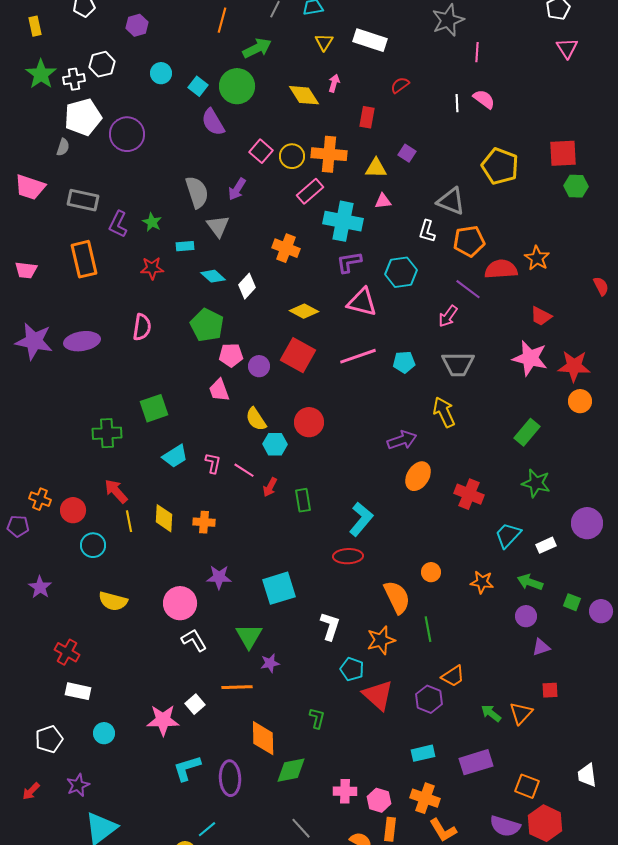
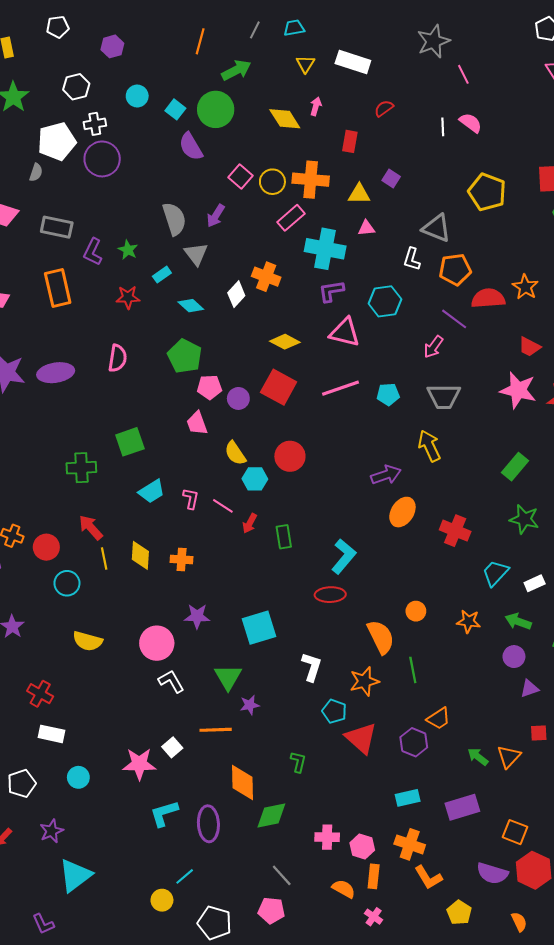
pink line: (477, 52) -> (463, 74), turned -30
white cross: (74, 79) -> (95, 124), moved
cyan rectangle: (185, 246) -> (162, 275), turned -30
white diamond: (247, 286) -> (236, 294), moved

